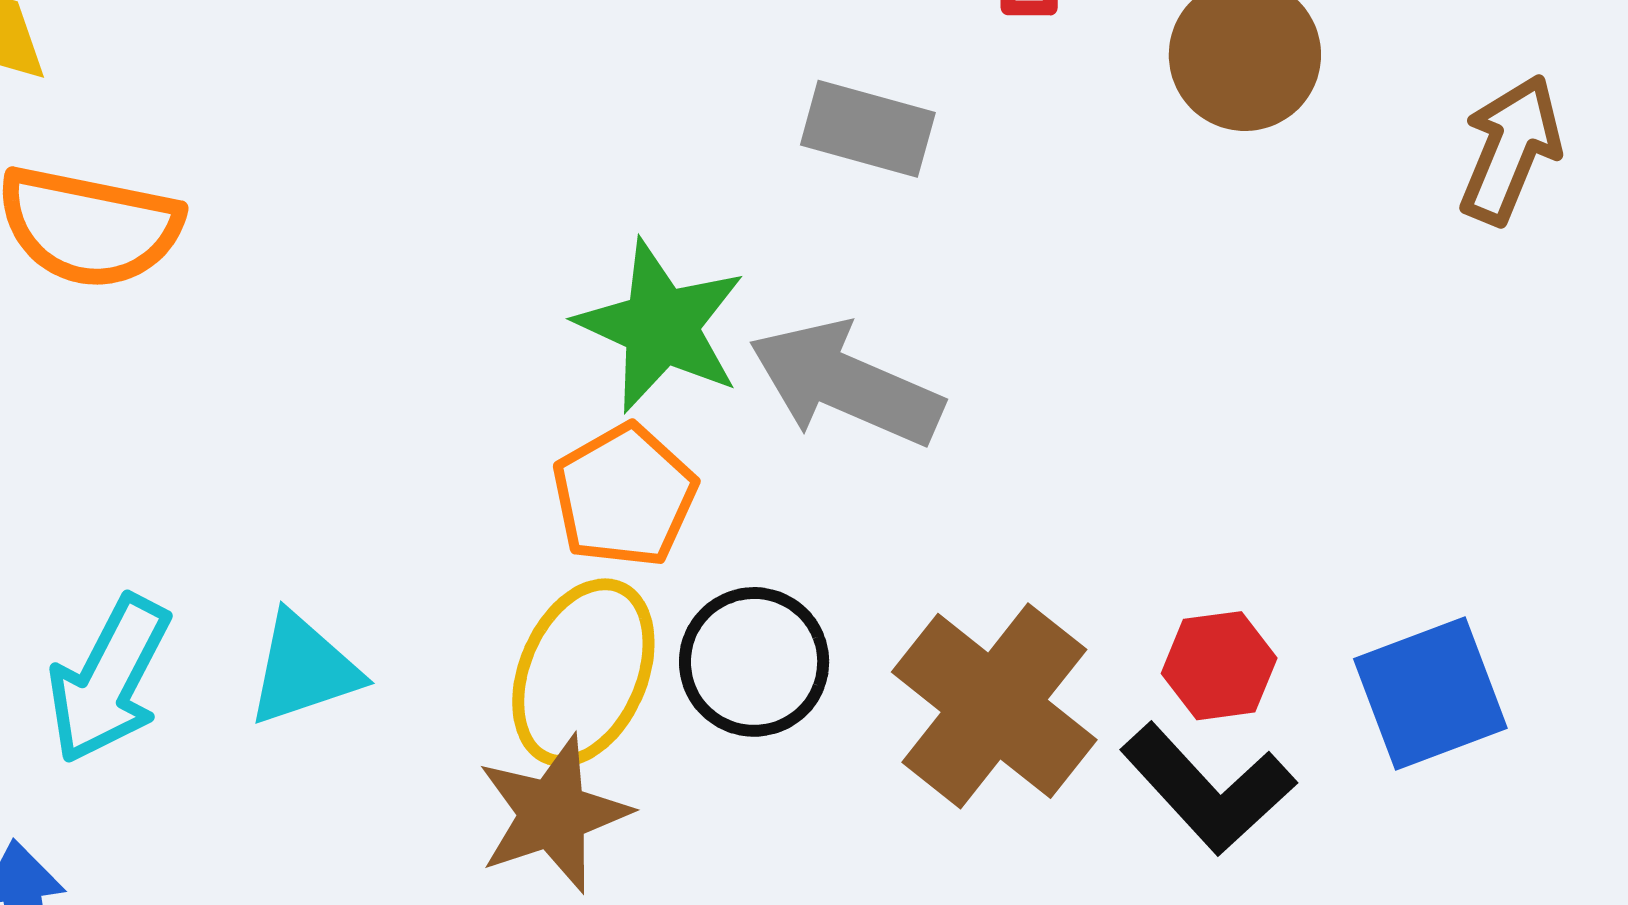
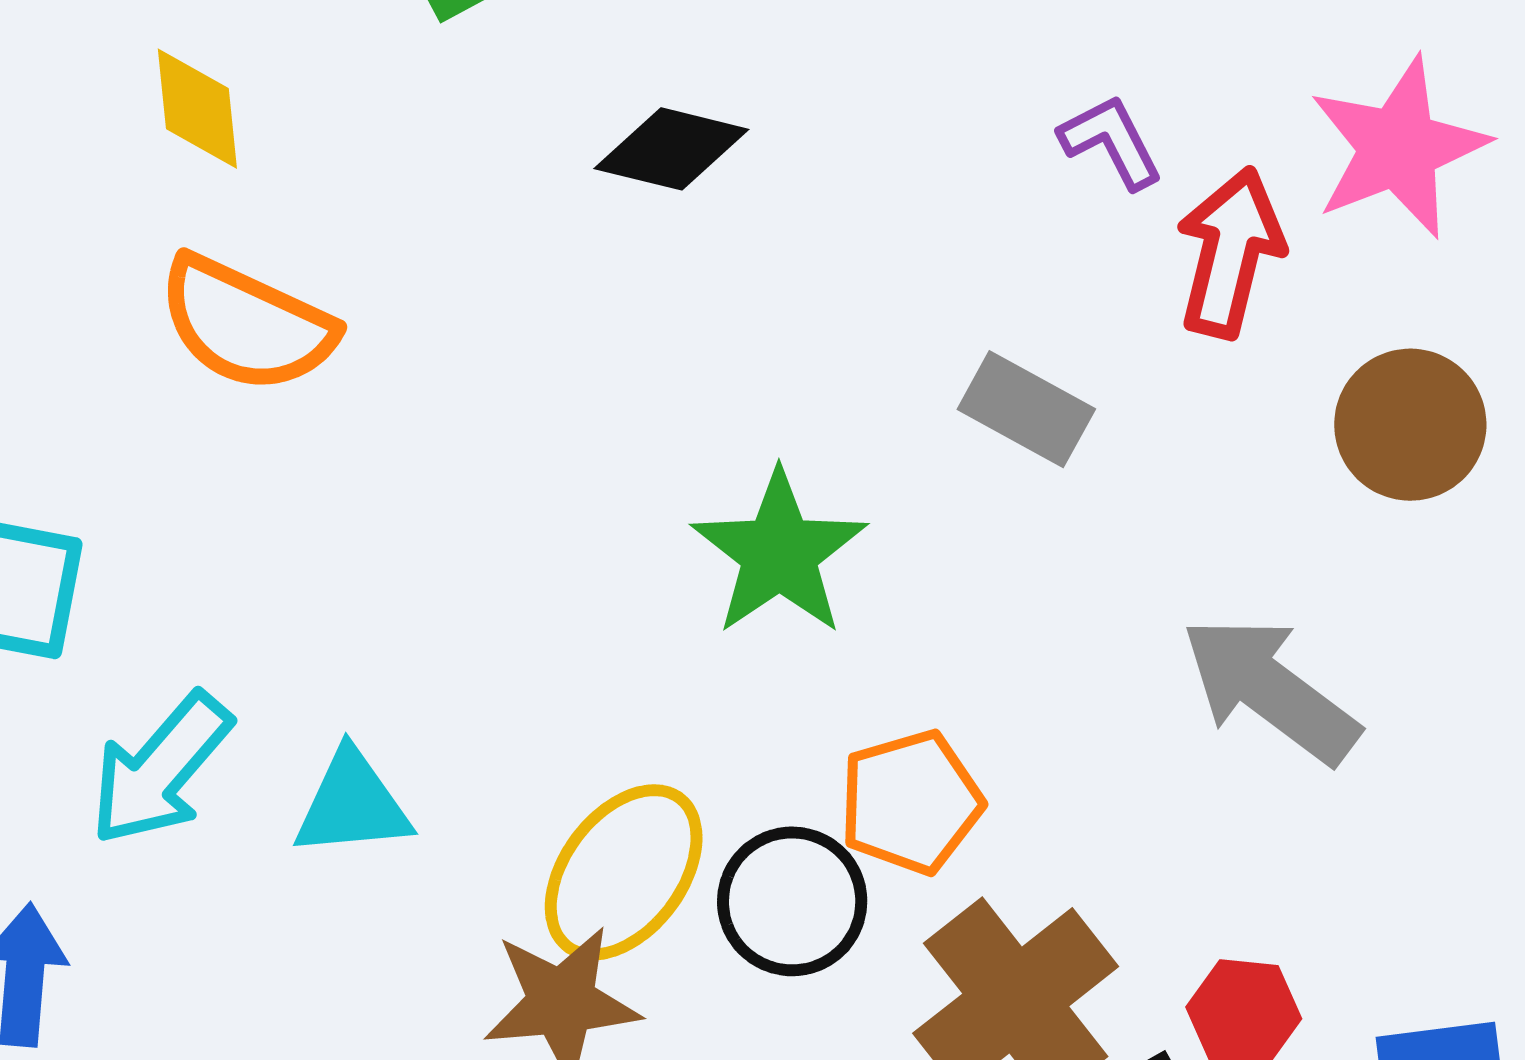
gray arrow: (846, 384) -> (1270, 690), moved
orange pentagon: (624, 496) -> (911, 802), moved

